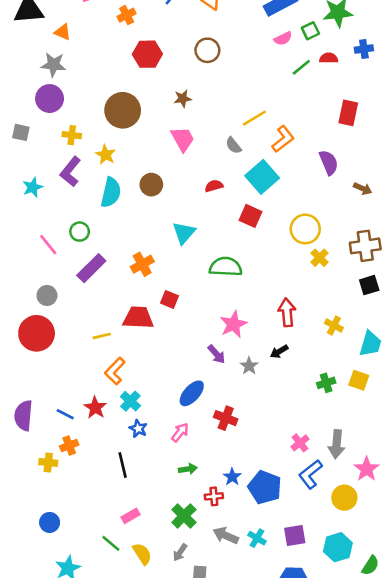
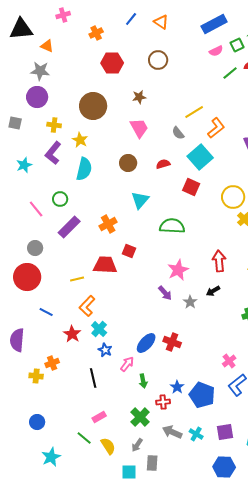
brown circle: (151, 185) -> (128, 163), moved
blue ellipse: (192, 393) -> (146, 343), moved
blue line: (65, 414) -> (46, 312), moved
pink arrow: (180, 432) -> (127, 364), moved
green arrow: (188, 469) -> (143, 381), turned 88

